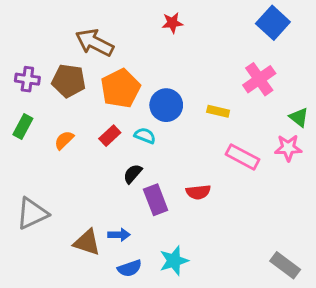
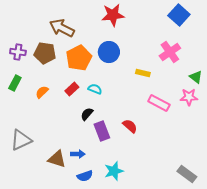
red star: (172, 23) -> (113, 15), size x1.6
blue circle: (166, 105) -> (109, 52), moved
red semicircle: (198, 192) -> (130, 126), turned -133

